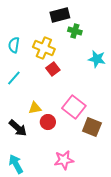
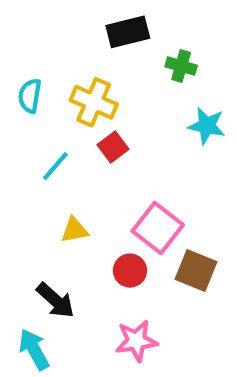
green cross: (75, 31) -> (181, 66), moved
cyan line: (14, 78) -> (55, 166), moved
red circle: (48, 122) -> (130, 271), moved
black arrow: (18, 128) -> (55, 300), moved

